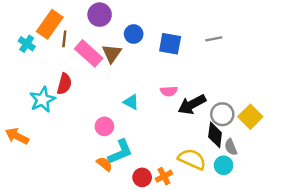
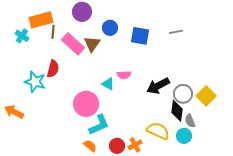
orange rectangle: (50, 24) -> (41, 20), turned 40
pink semicircle: (169, 91) -> (124, 75), moved
cyan star: (42, 100) -> (35, 82), turned -30
pink circle: (104, 126) -> (86, 104), size x1.6
orange semicircle: (104, 164) -> (90, 146), moved

